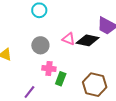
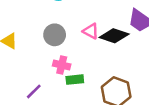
green rectangle: (61, 79) -> (75, 80), turned 56

